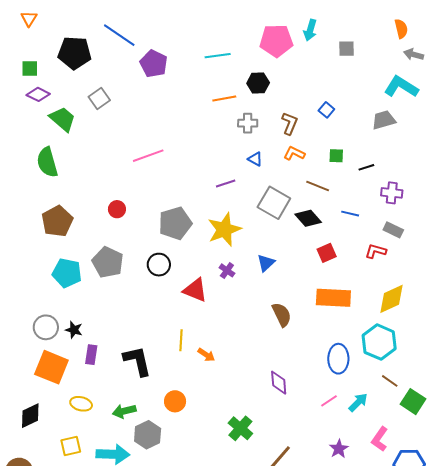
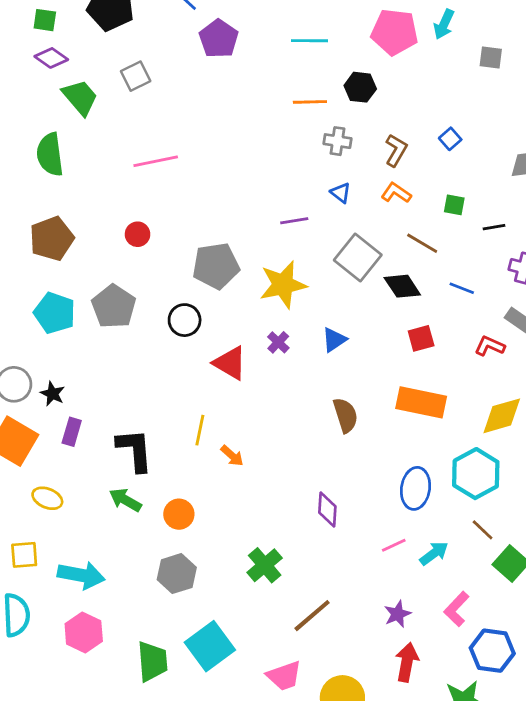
pink line: (148, 156) -> (156, 161), moved
green arrow: (124, 411) -> (125, 500), moved, turned 35
gray hexagon: (148, 435) -> (177, 574), moved

